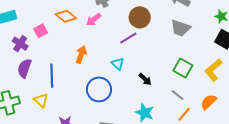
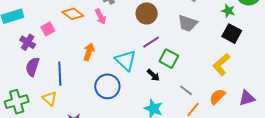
pink arrow: (94, 20) -> (101, 17), turned -77
purple line: (128, 38) -> (151, 42), moved
cyan triangle: (118, 64) -> (126, 60), size x1.6
green square: (183, 68) -> (169, 59), moved

